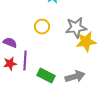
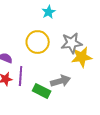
yellow circle: (42, 27) -> (38, 42), size x1.5
gray arrow: (75, 77) -> (61, 81), moved

